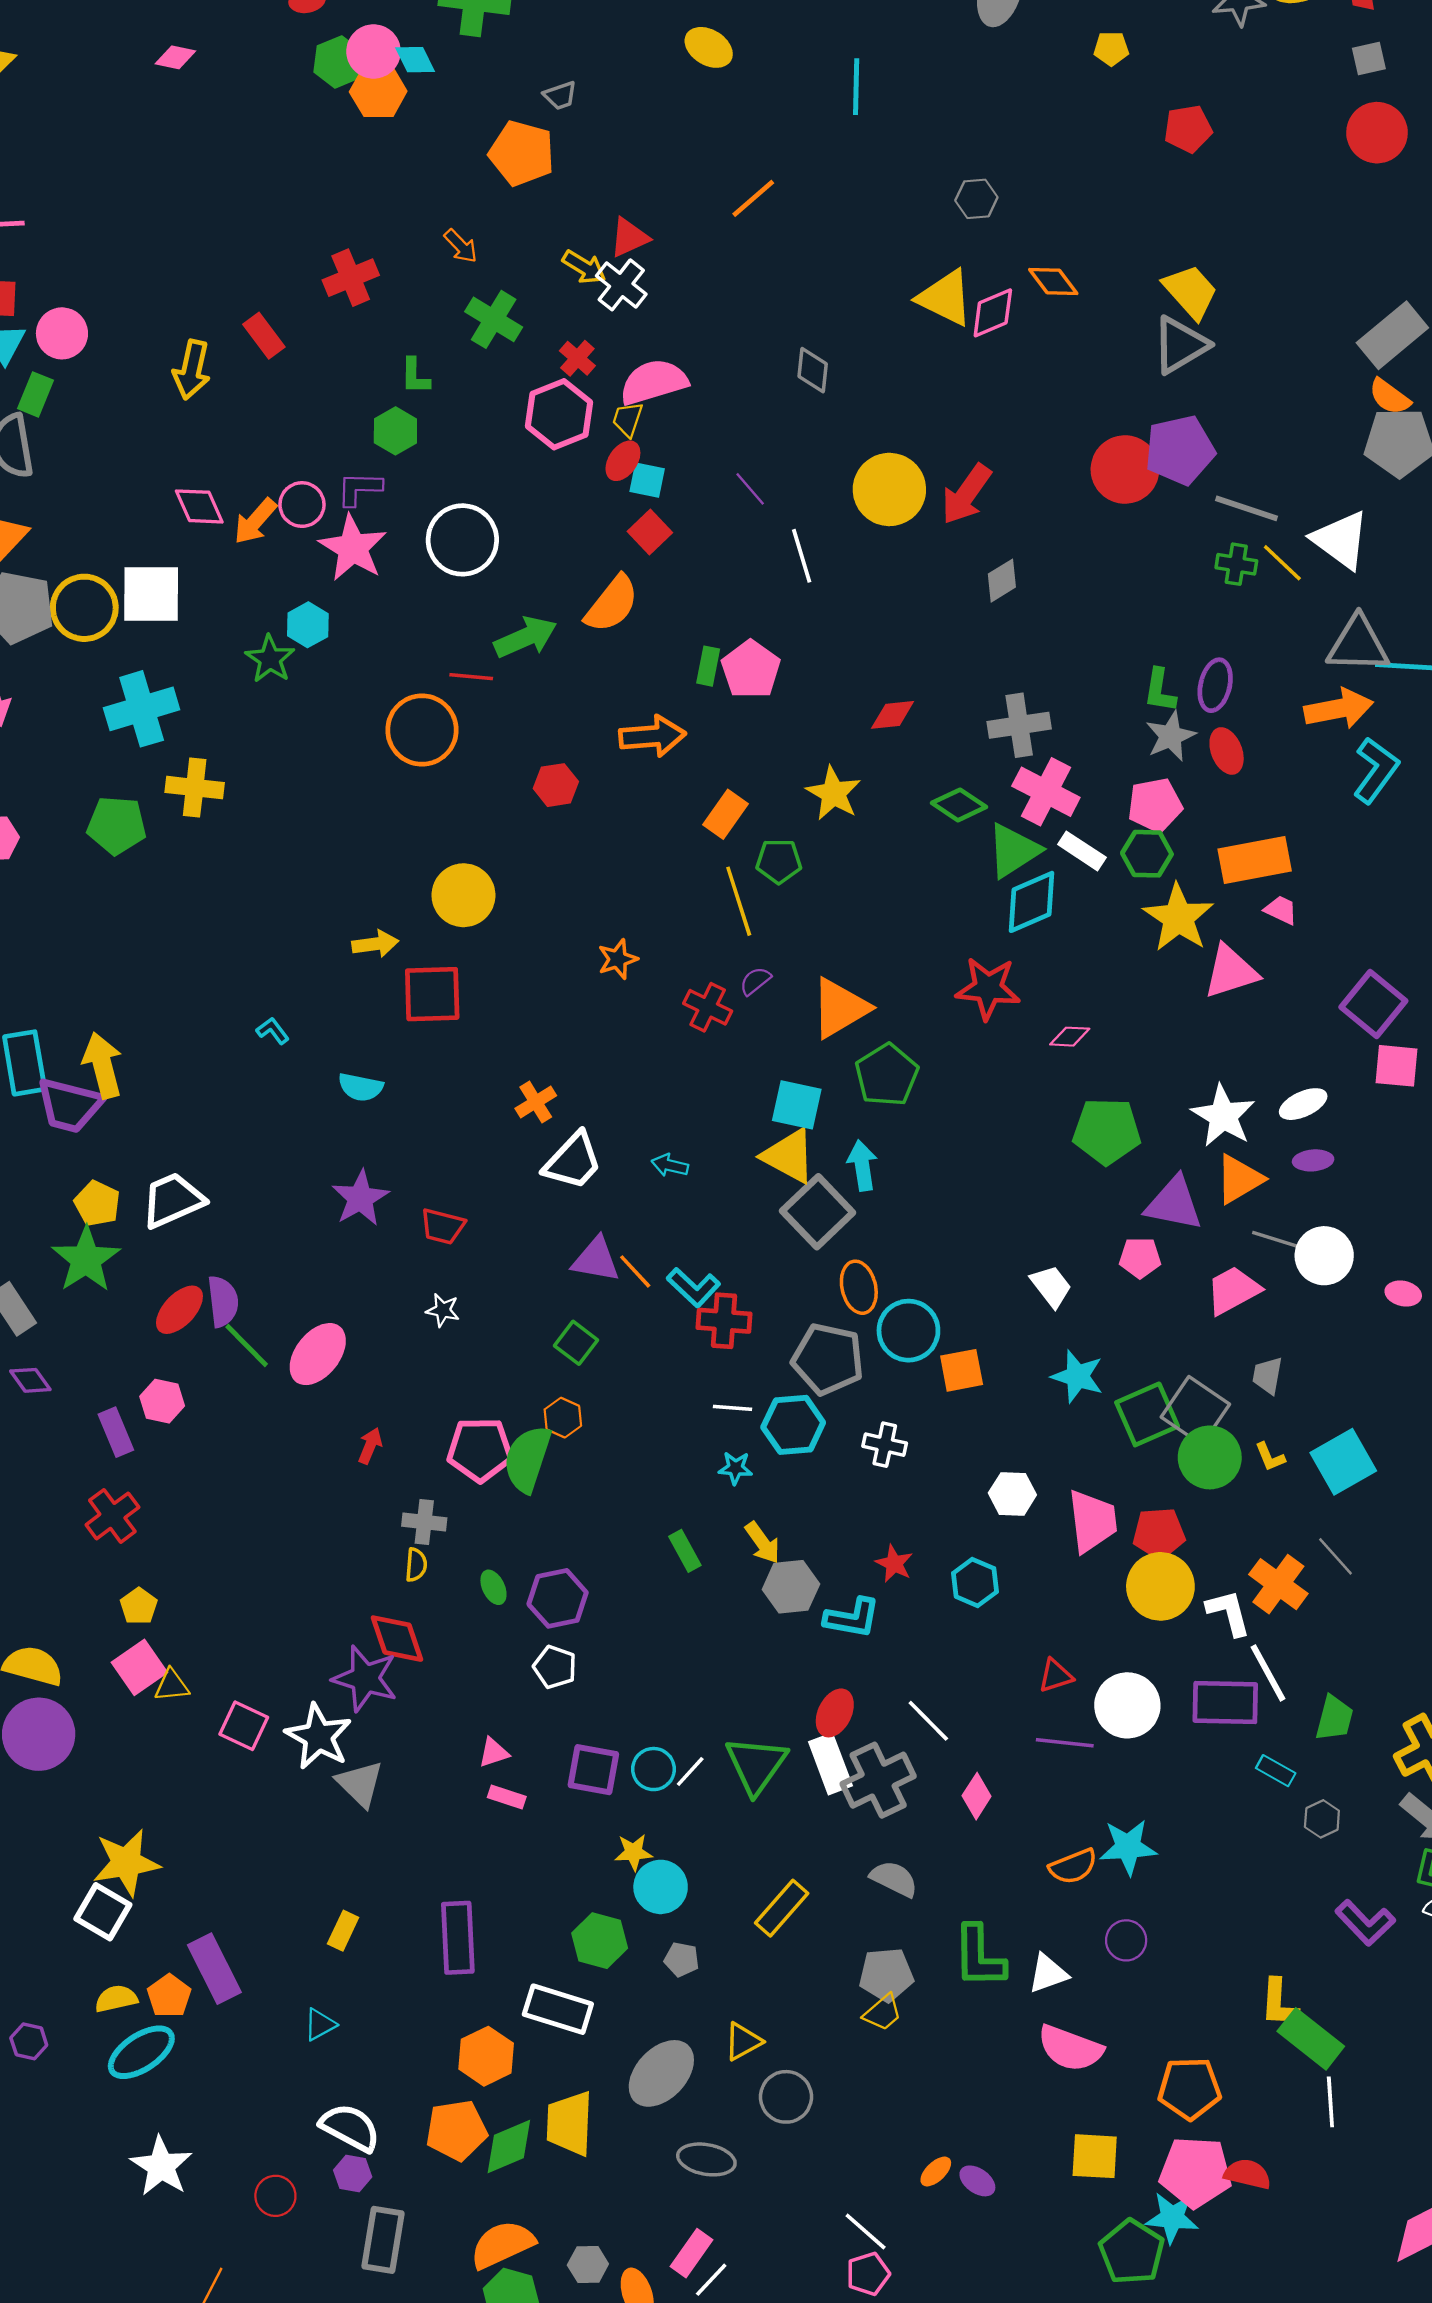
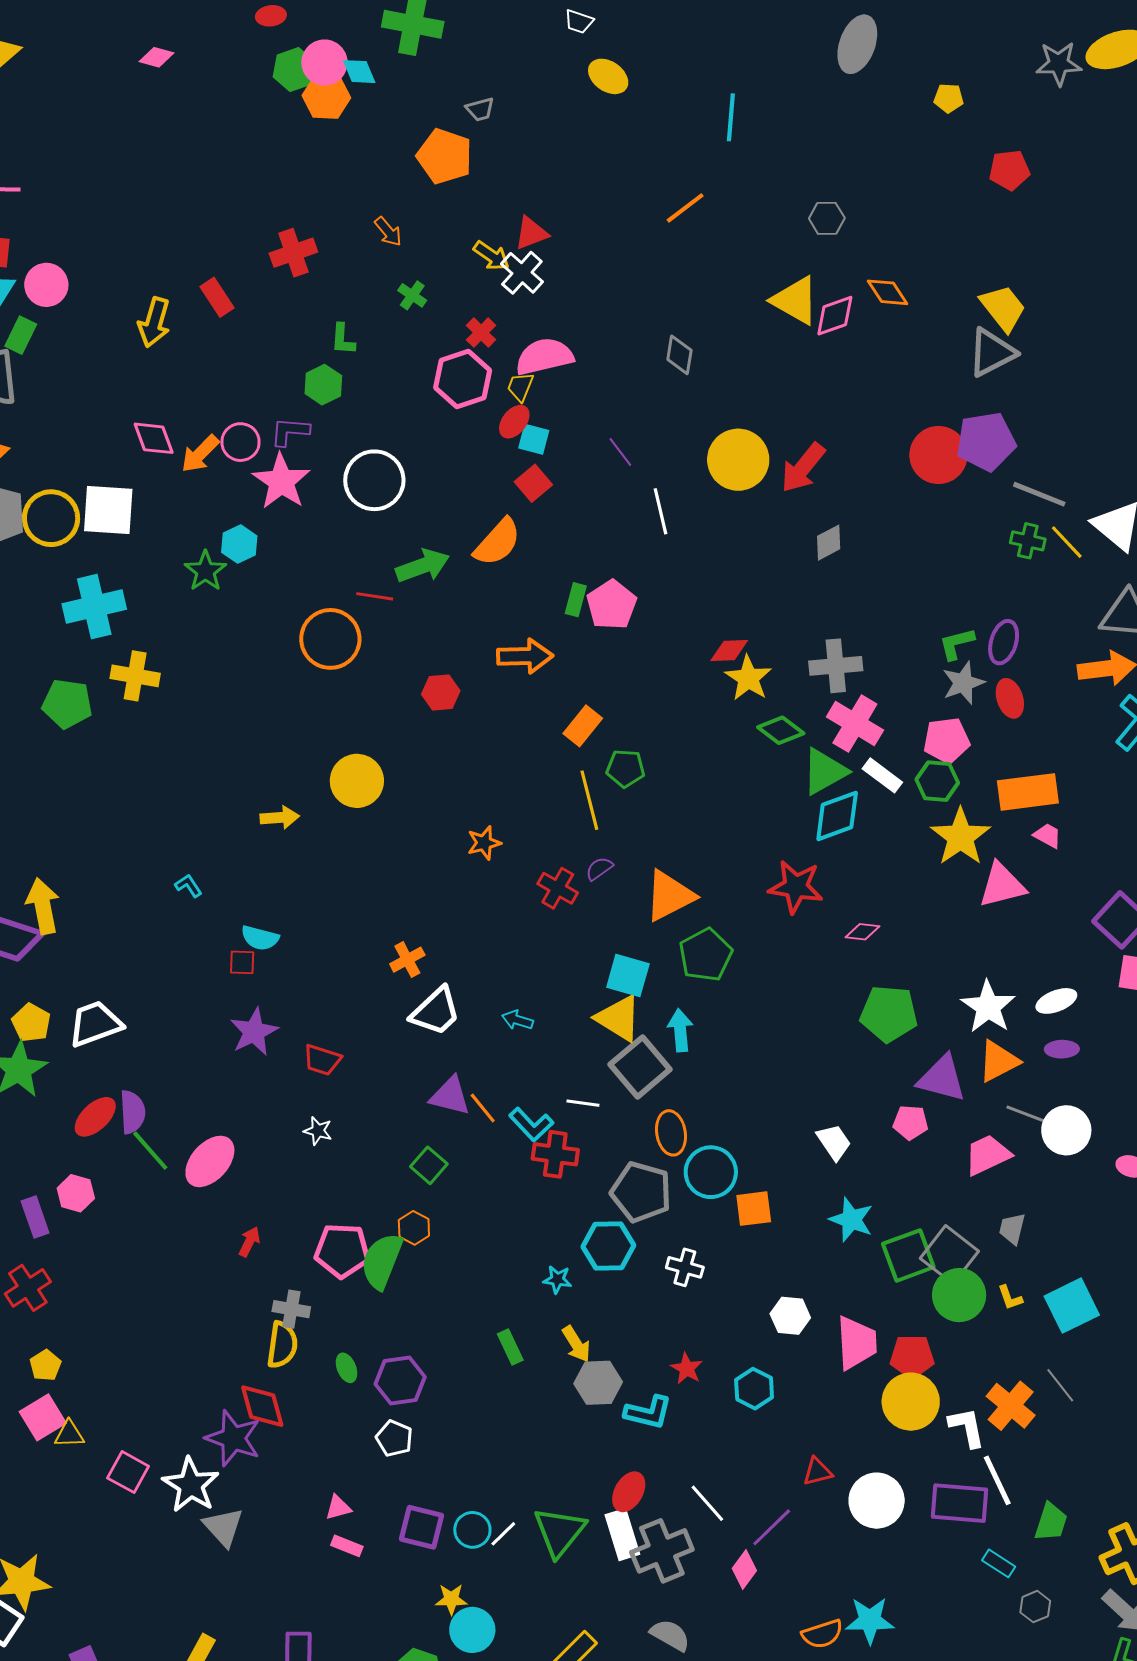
orange line: (753, 198) -> (685, 208), moved
green cross: (494, 319) -> (412, 295), size x0.6
green L-shape: (1160, 690) -> (957, 644), turned 63
yellow star: (834, 793) -> (748, 678), moved
red square: (432, 994) -> (242, 962), moved, size x0.5
white line: (733, 1408) -> (583, 1103), moved
yellow semicircle: (416, 1565) -> (282, 1345), size x1.6
purple line: (1065, 1743) -> (772, 1527), moved, turned -54

